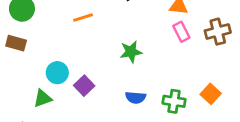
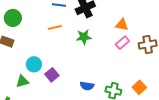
pink rectangle: (181, 32) -> (122, 43), turned 72
green star: (131, 52) -> (84, 37), moved

